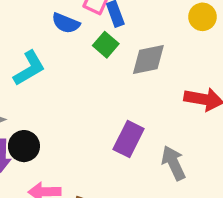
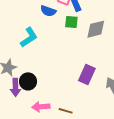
green square: (106, 45) -> (71, 22), turned -32

